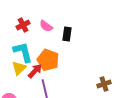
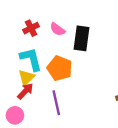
black rectangle: (67, 34) -> (81, 38), size x1.5
red arrow: (35, 71) -> (25, 91), moved

